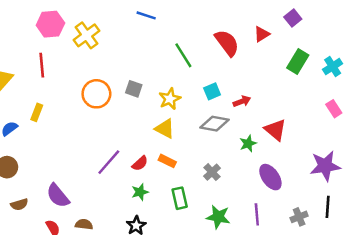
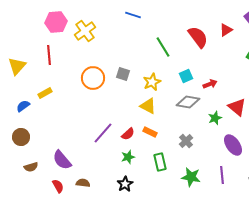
yellow rectangle: (37, 112) -> (45, 93), turned 40

